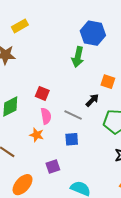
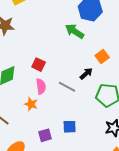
green arrow: (78, 57) -> (75, 31), turned 108
orange square: (108, 82) -> (102, 57), turned 32
blue square: (72, 139) -> (70, 127), moved

